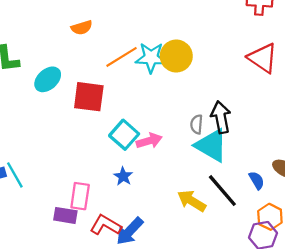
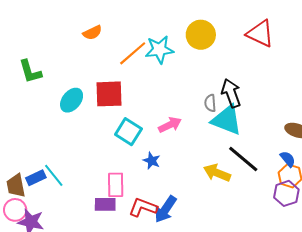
yellow circle: (176, 56) -> (201, 35), moved
cyan ellipse: (48, 79) -> (72, 100), moved
cyan square: (124, 135) -> (128, 132), moved
blue semicircle: (257, 180) -> (288, 159), moved

